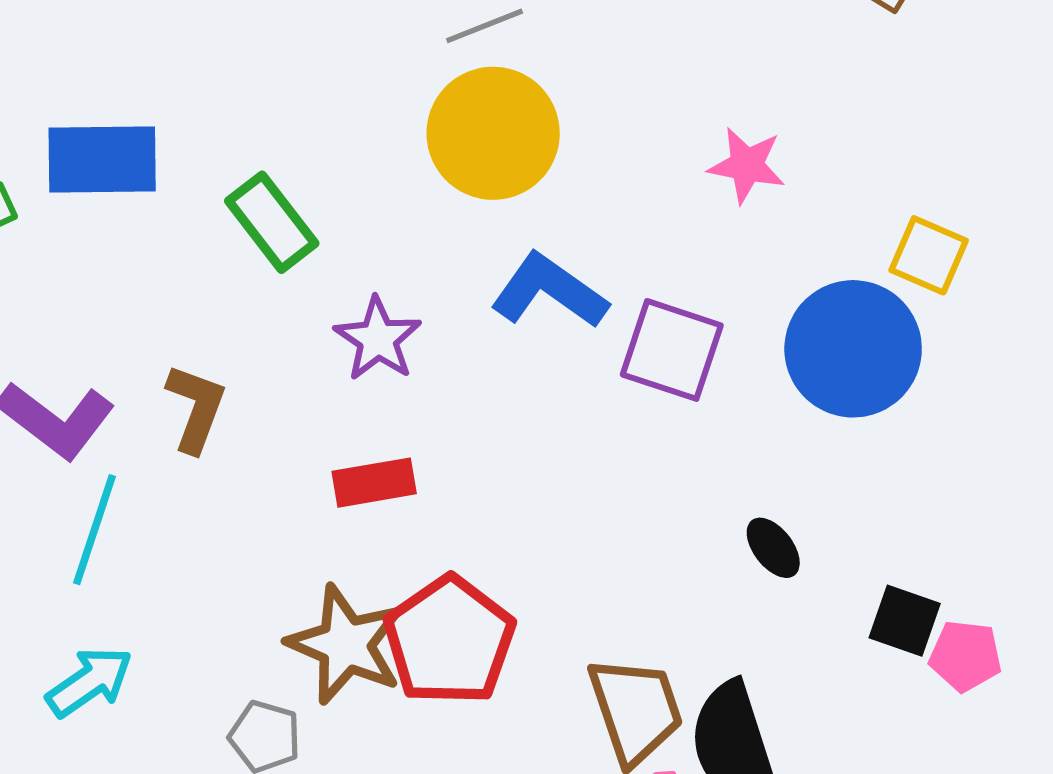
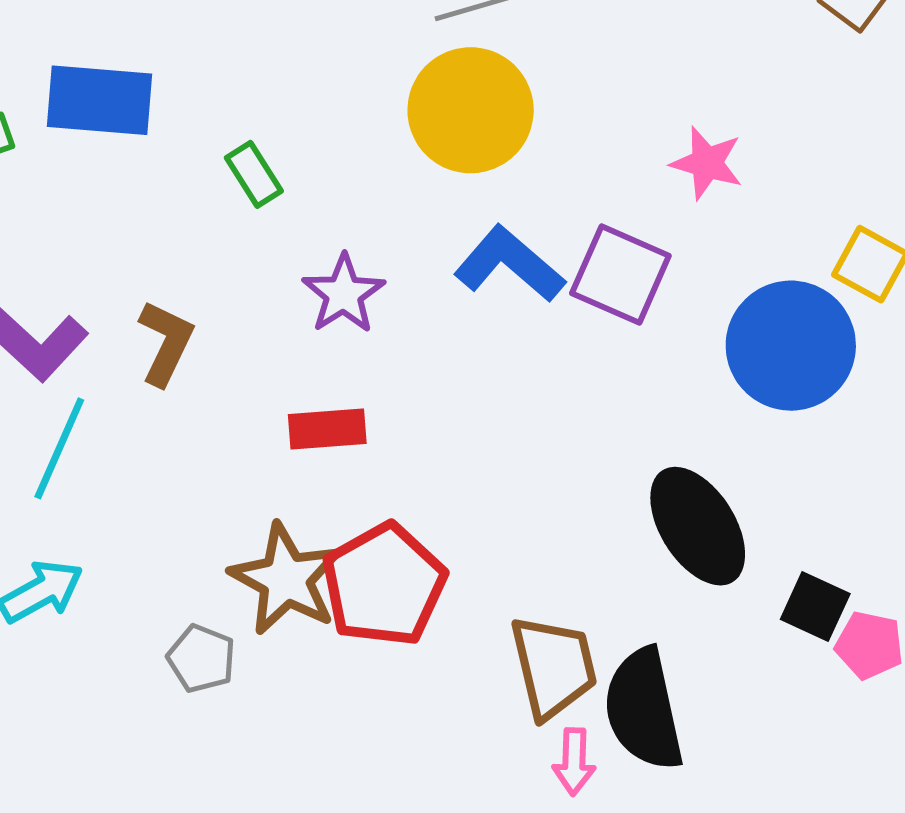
green rectangle: (272, 222) -> (254, 174), size x0.7
purple square: (672, 350) -> (620, 274), moved
black ellipse: (773, 548) -> (698, 526), size x2.0

